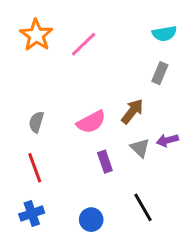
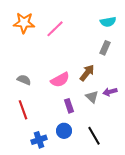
orange star: (36, 35) -> (24, 23), turned -30
gray semicircle: (36, 122) -> (24, 80), turned 96
blue cross: (32, 213) -> (39, 140), moved
blue circle: (91, 220) -> (64, 131), moved

